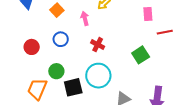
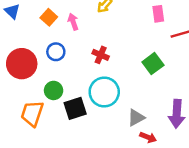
pink arrow: (85, 18) -> (73, 22), moved
red circle: (32, 47) -> (22, 64), size x1.6

